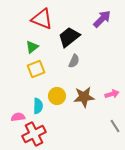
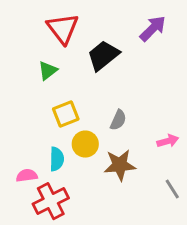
red triangle: (42, 19) -> (63, 28), turned 30
gray semicircle: (74, 61) -> (118, 120), moved
yellow square: (36, 69) -> (66, 114), moved
brown star: (84, 97) -> (120, 165), moved

